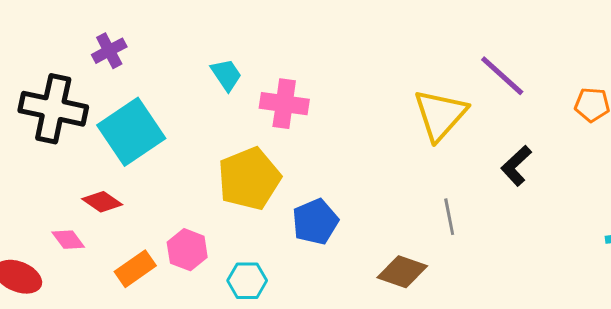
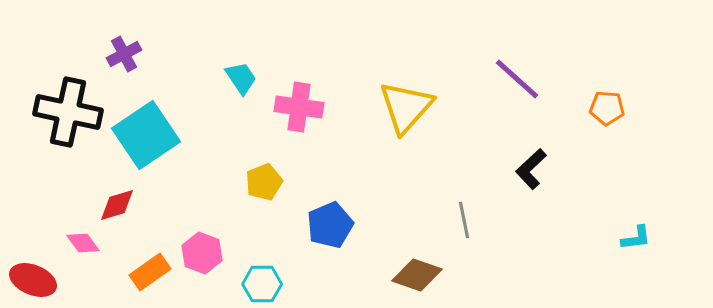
yellow triangle: (440, 115) -> (406, 107), moved
yellow pentagon: (249, 179) -> (264, 182), size x0.6
red diamond: (102, 202) -> (117, 205), turned -51

